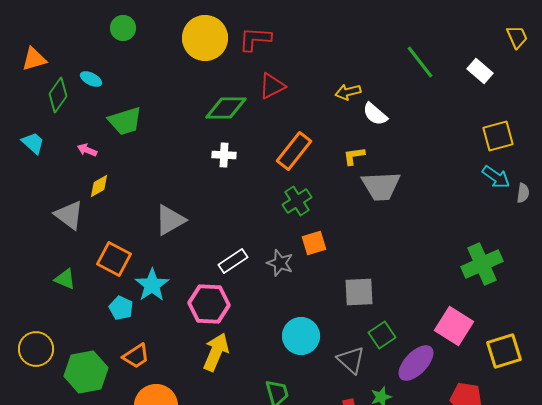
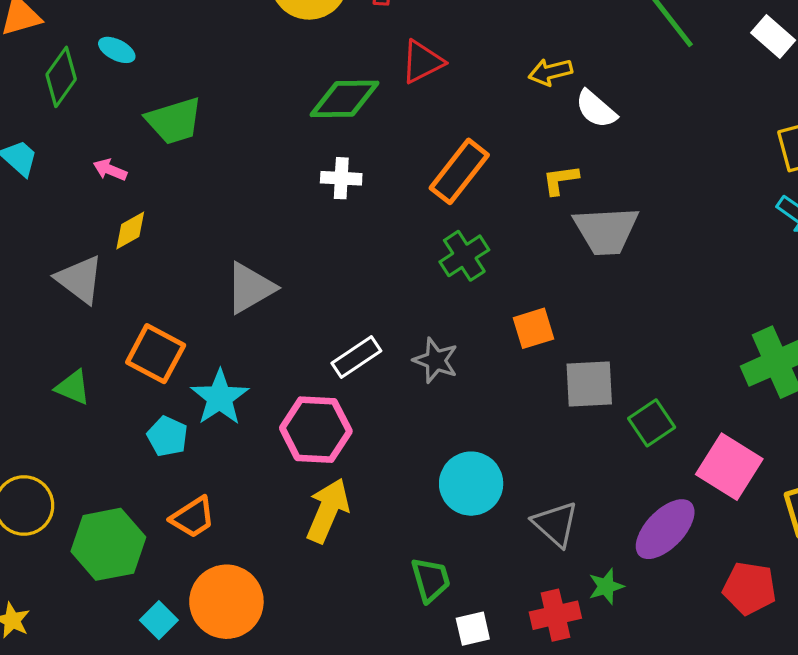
orange square: (314, 243) -> (534, 328), moved
gray square: (359, 292) -> (589, 384), moved
green square: (382, 335) -> (652, 423), moved

